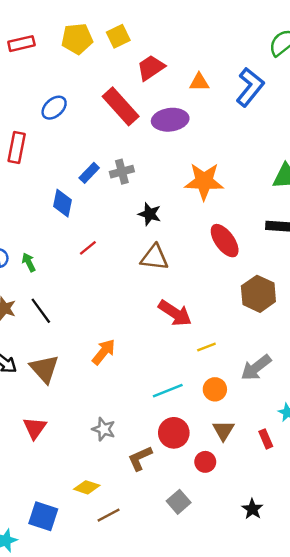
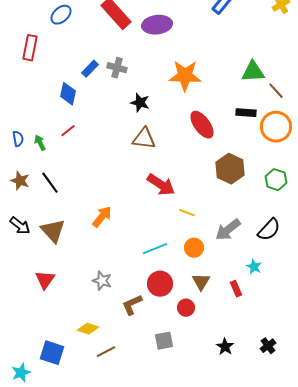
gray cross: (122, 172) -> (117, 68), turned 30
red line: (88, 248) -> (68, 131), moved
yellow line: (206, 347) -> (187, 213), turned 42
gray square: (179, 502) -> (164, 341), turned 30

